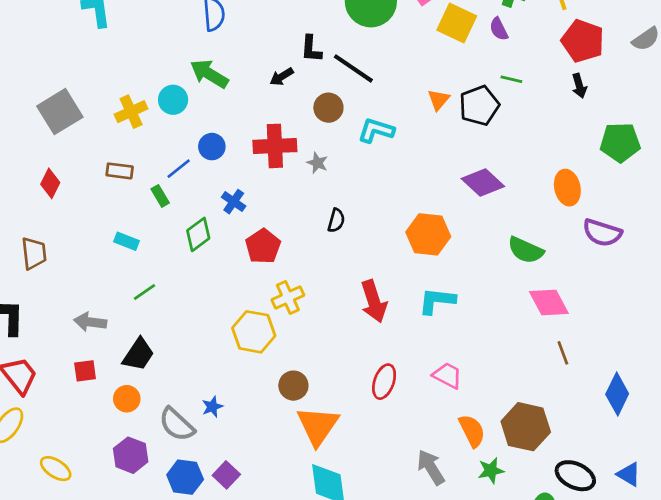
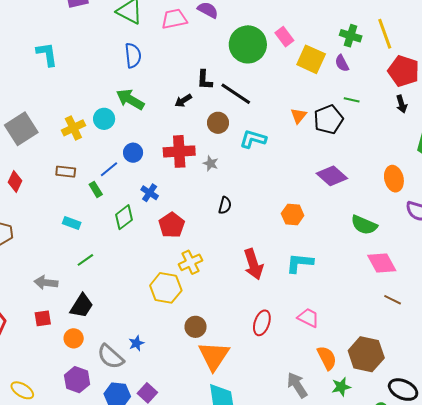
orange hexagon: (428, 234) -> (293, 215), size x0.7
brown line: (563, 353) -> (393, 300), turned -42

